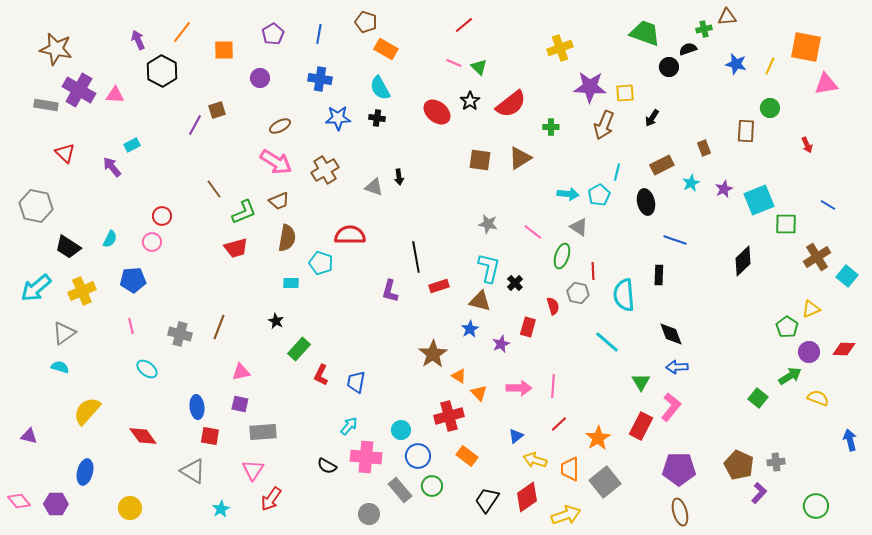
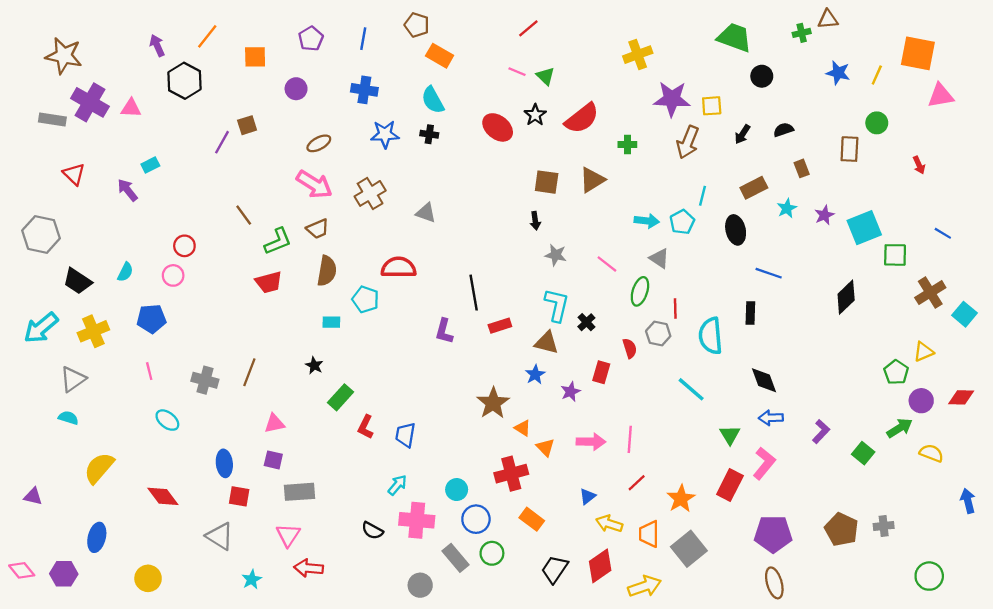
black semicircle: (688, 49) -> (783, 130), moved
black arrow: (399, 177) -> (535, 221), moved
purple L-shape: (759, 493) -> (821, 431), moved
red arrow: (271, 499) -> (309, 568), turned 60

